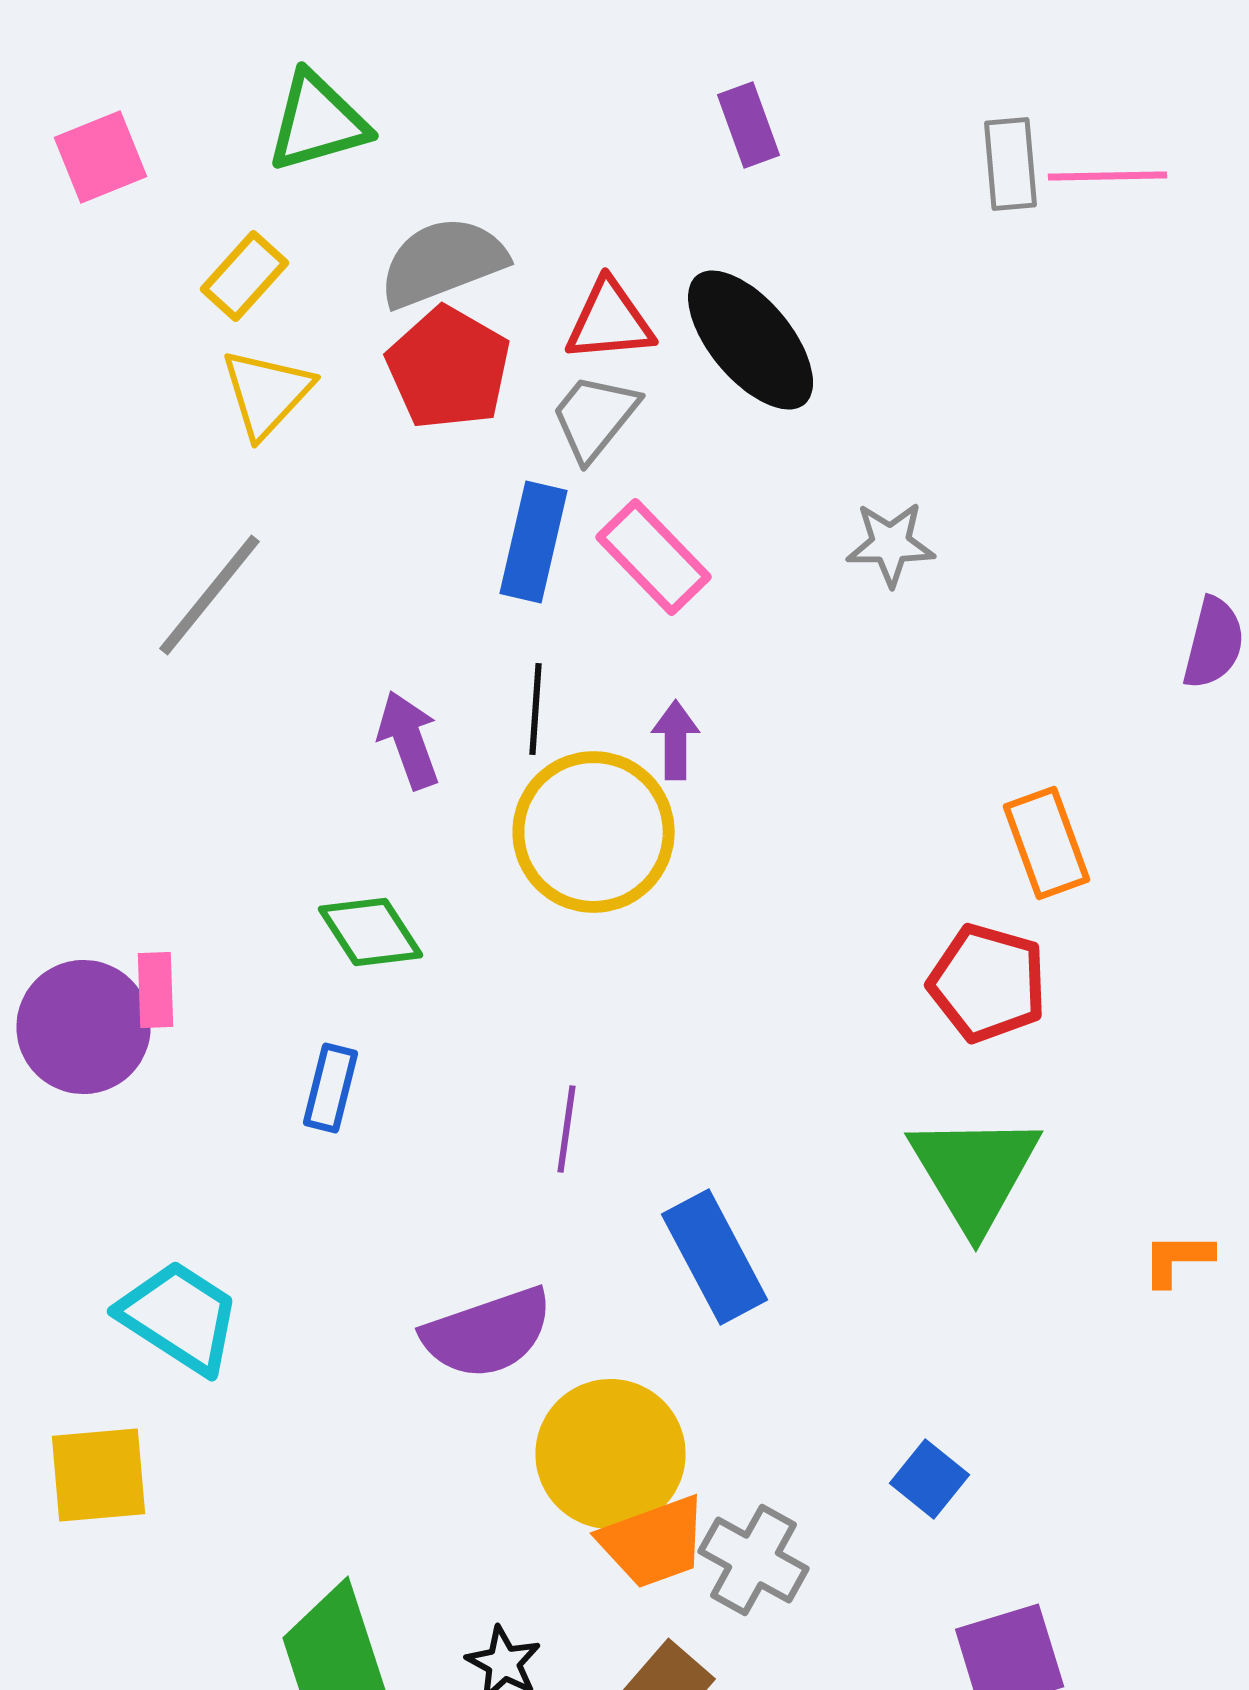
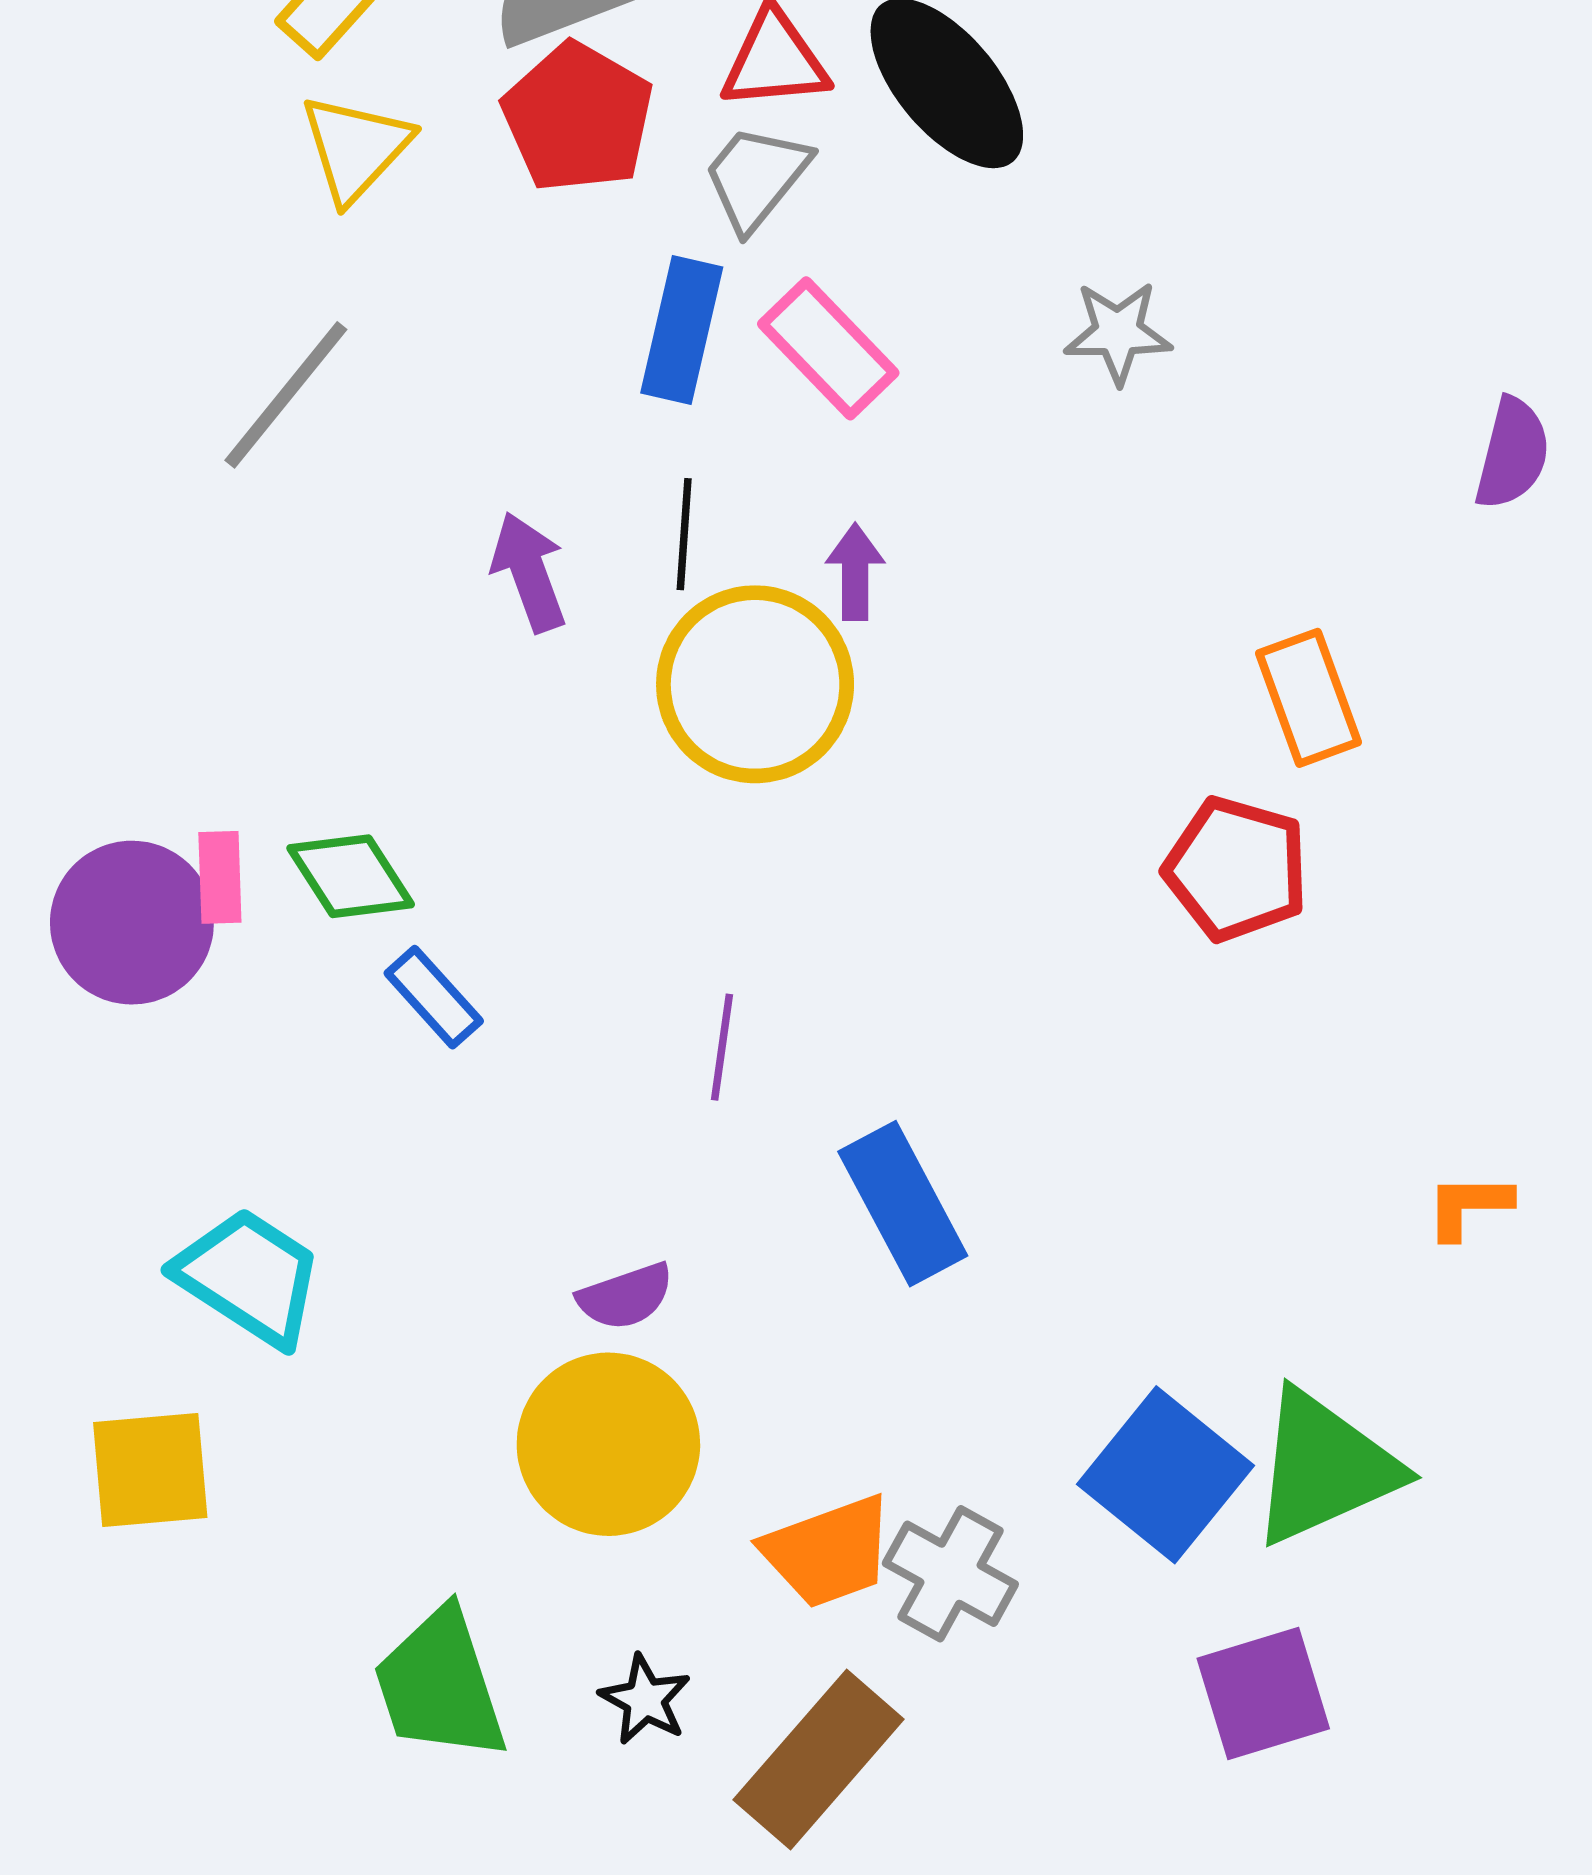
green diamond: (371, 932) -> (351, 876), moved
blue rectangle: (331, 1088) -> (434, 997), turned -56
green triangle: (975, 1172) -> (1324, 1467), moved, turned 37
purple semicircle: (488, 1333) -> (626, 1296), size x0.6
yellow circle: (611, 1454) -> (608, 1444), moved
blue square: (930, 1479) -> (1166, 1475), size x1.8

